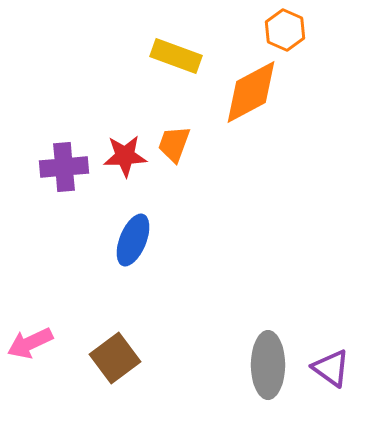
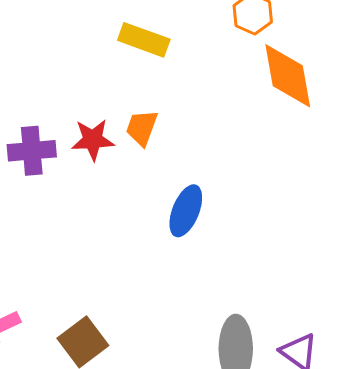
orange diamond: (251, 92) -> (288, 76), moved, turned -72
blue ellipse: (133, 240) -> (186, 211), moved

